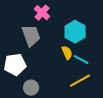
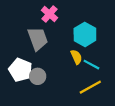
white pentagon: (15, 65) -> (20, 70), turned 30
gray circle: (31, 88) -> (38, 76), moved

